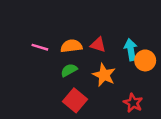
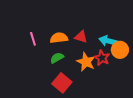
pink line: (40, 47) -> (33, 39), turned 56
cyan arrow: (131, 50) -> (108, 41), turned -66
red star: (133, 103) -> (102, 58), moved

